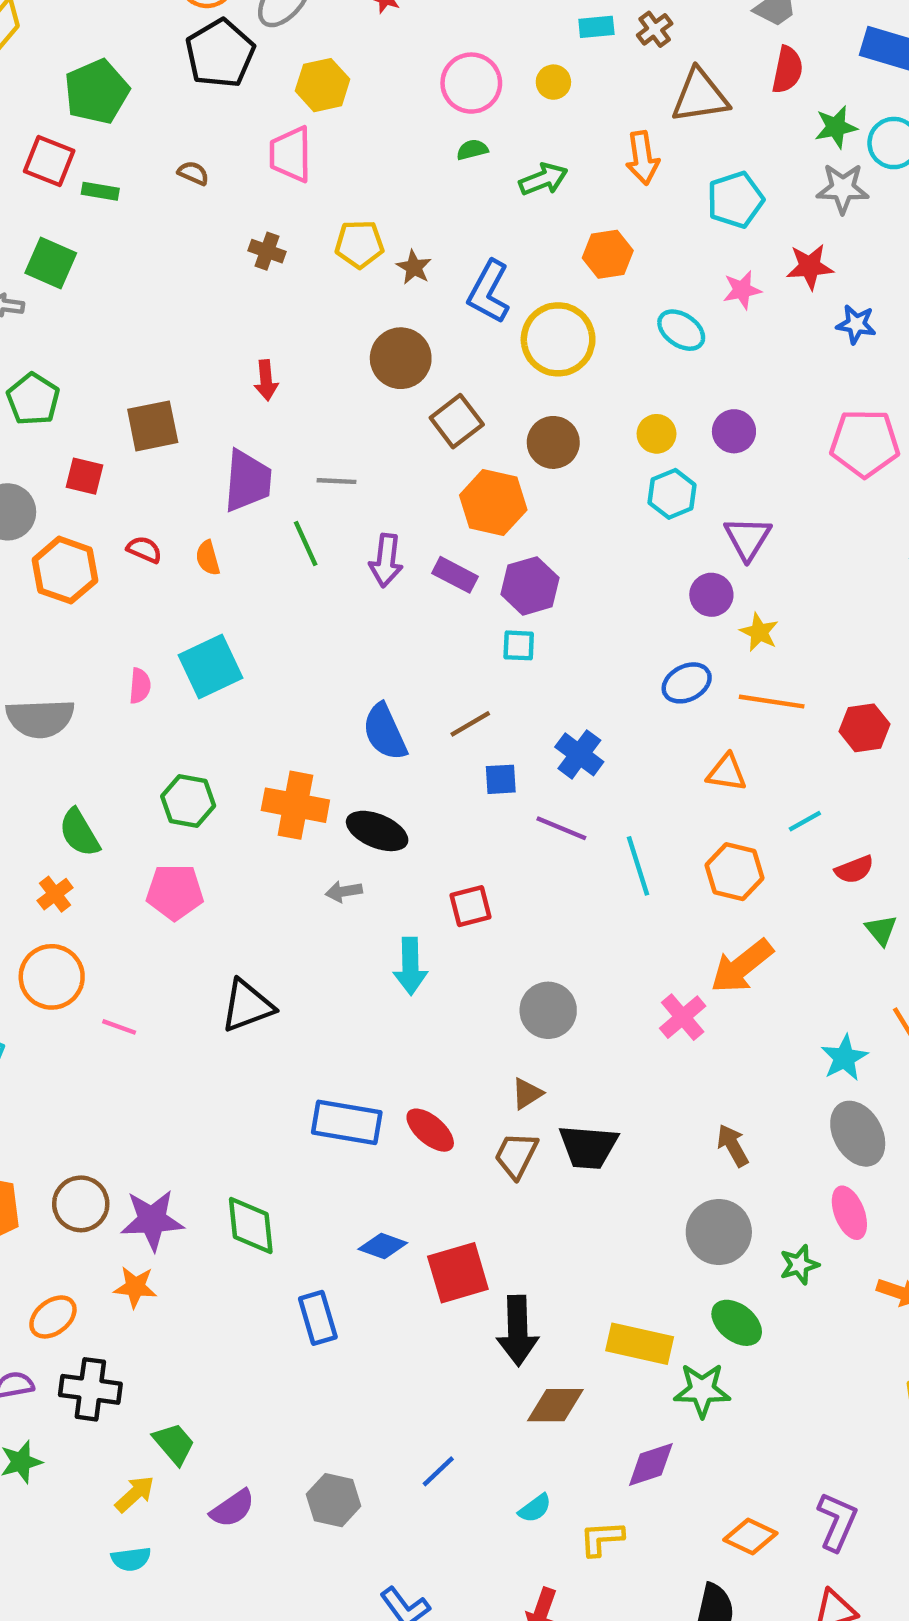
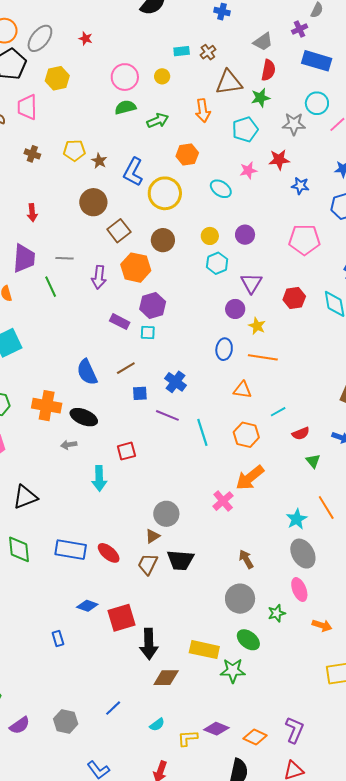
green star: (836, 127) -> (260, 98), moved
green semicircle: (472, 150) -> (125, 107), size x1.5
pink trapezoid: (291, 154) -> (27, 107), moved
purple arrow: (386, 561) -> (99, 277), moved
purple rectangle: (455, 575) -> (120, 322), moved
blue ellipse: (687, 683) -> (224, 349), turned -55
red hexagon: (865, 728) -> (294, 298), moved
gray circle: (548, 1010) -> (166, 514), moved
green diamond: (251, 1226) -> (19, 549), moved
blue rectangle: (318, 1318) -> (58, 639), size x0.7
purple diamond: (651, 1464) -> (216, 729), moved, turned 40

